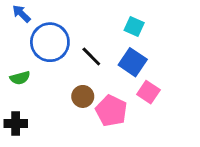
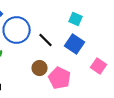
pink square: (148, 92) -> (99, 66), moved

